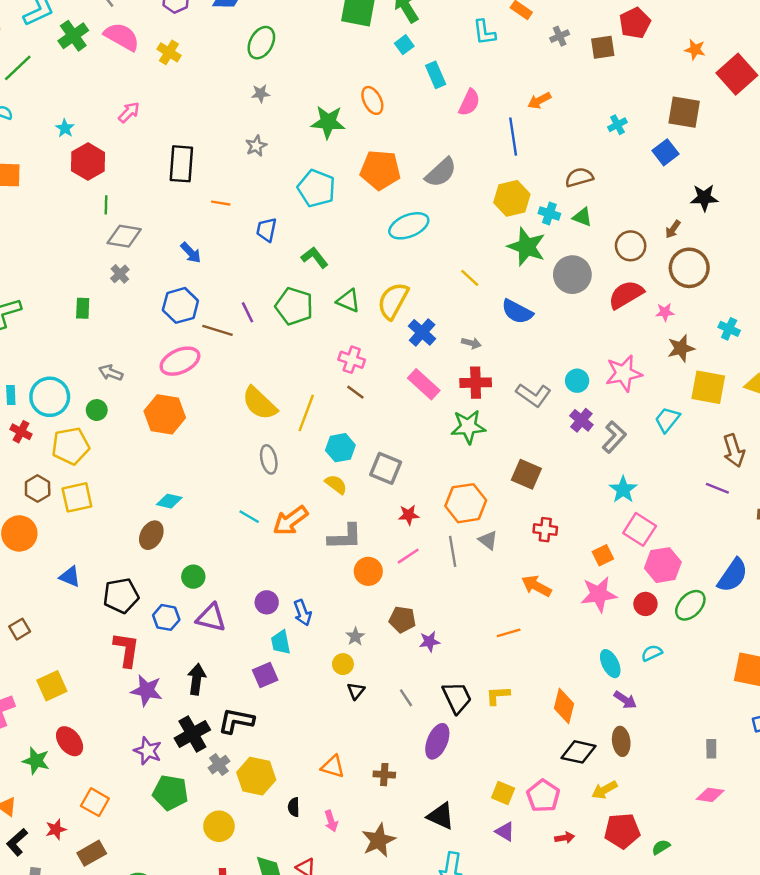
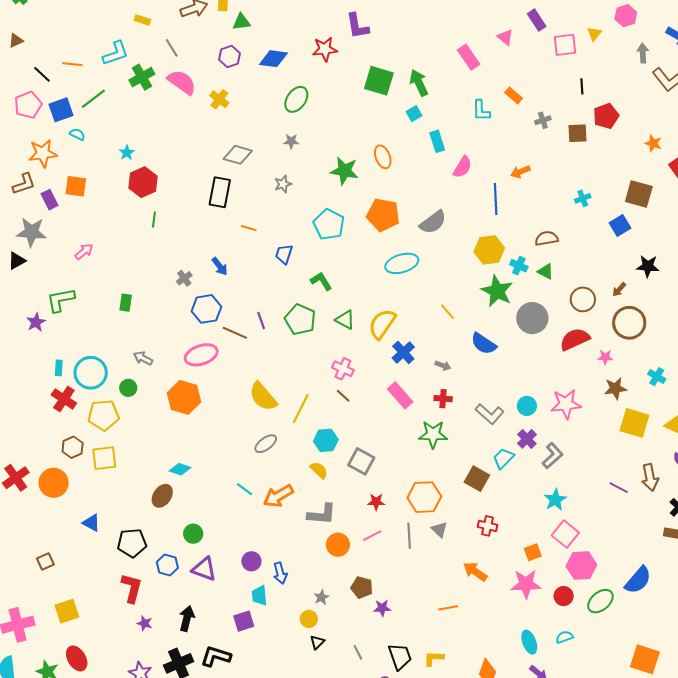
pink arrow: (129, 112) -> (84, 252), moved
gray diamond: (124, 236) -> (238, 155), moved
gray cross: (120, 274) -> (184, 278), moved
red cross: (476, 383) -> (443, 399), size x0.7
cyan trapezoid: (667, 420) -> (503, 458), moved
red cross: (21, 432) -> (64, 399), size x1.4
gray ellipse: (269, 459) -> (266, 444), turned 60
purple line: (717, 488) -> (619, 488), moved
purple star: (147, 690) -> (145, 623), size x0.6

